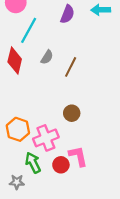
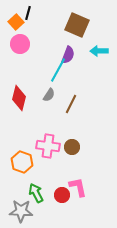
cyan line: (29, 30) -> (58, 70), moved
pink cross: (46, 138) -> (48, 146), moved, turned 30
gray star: (17, 182) -> (21, 211), size x1.6

